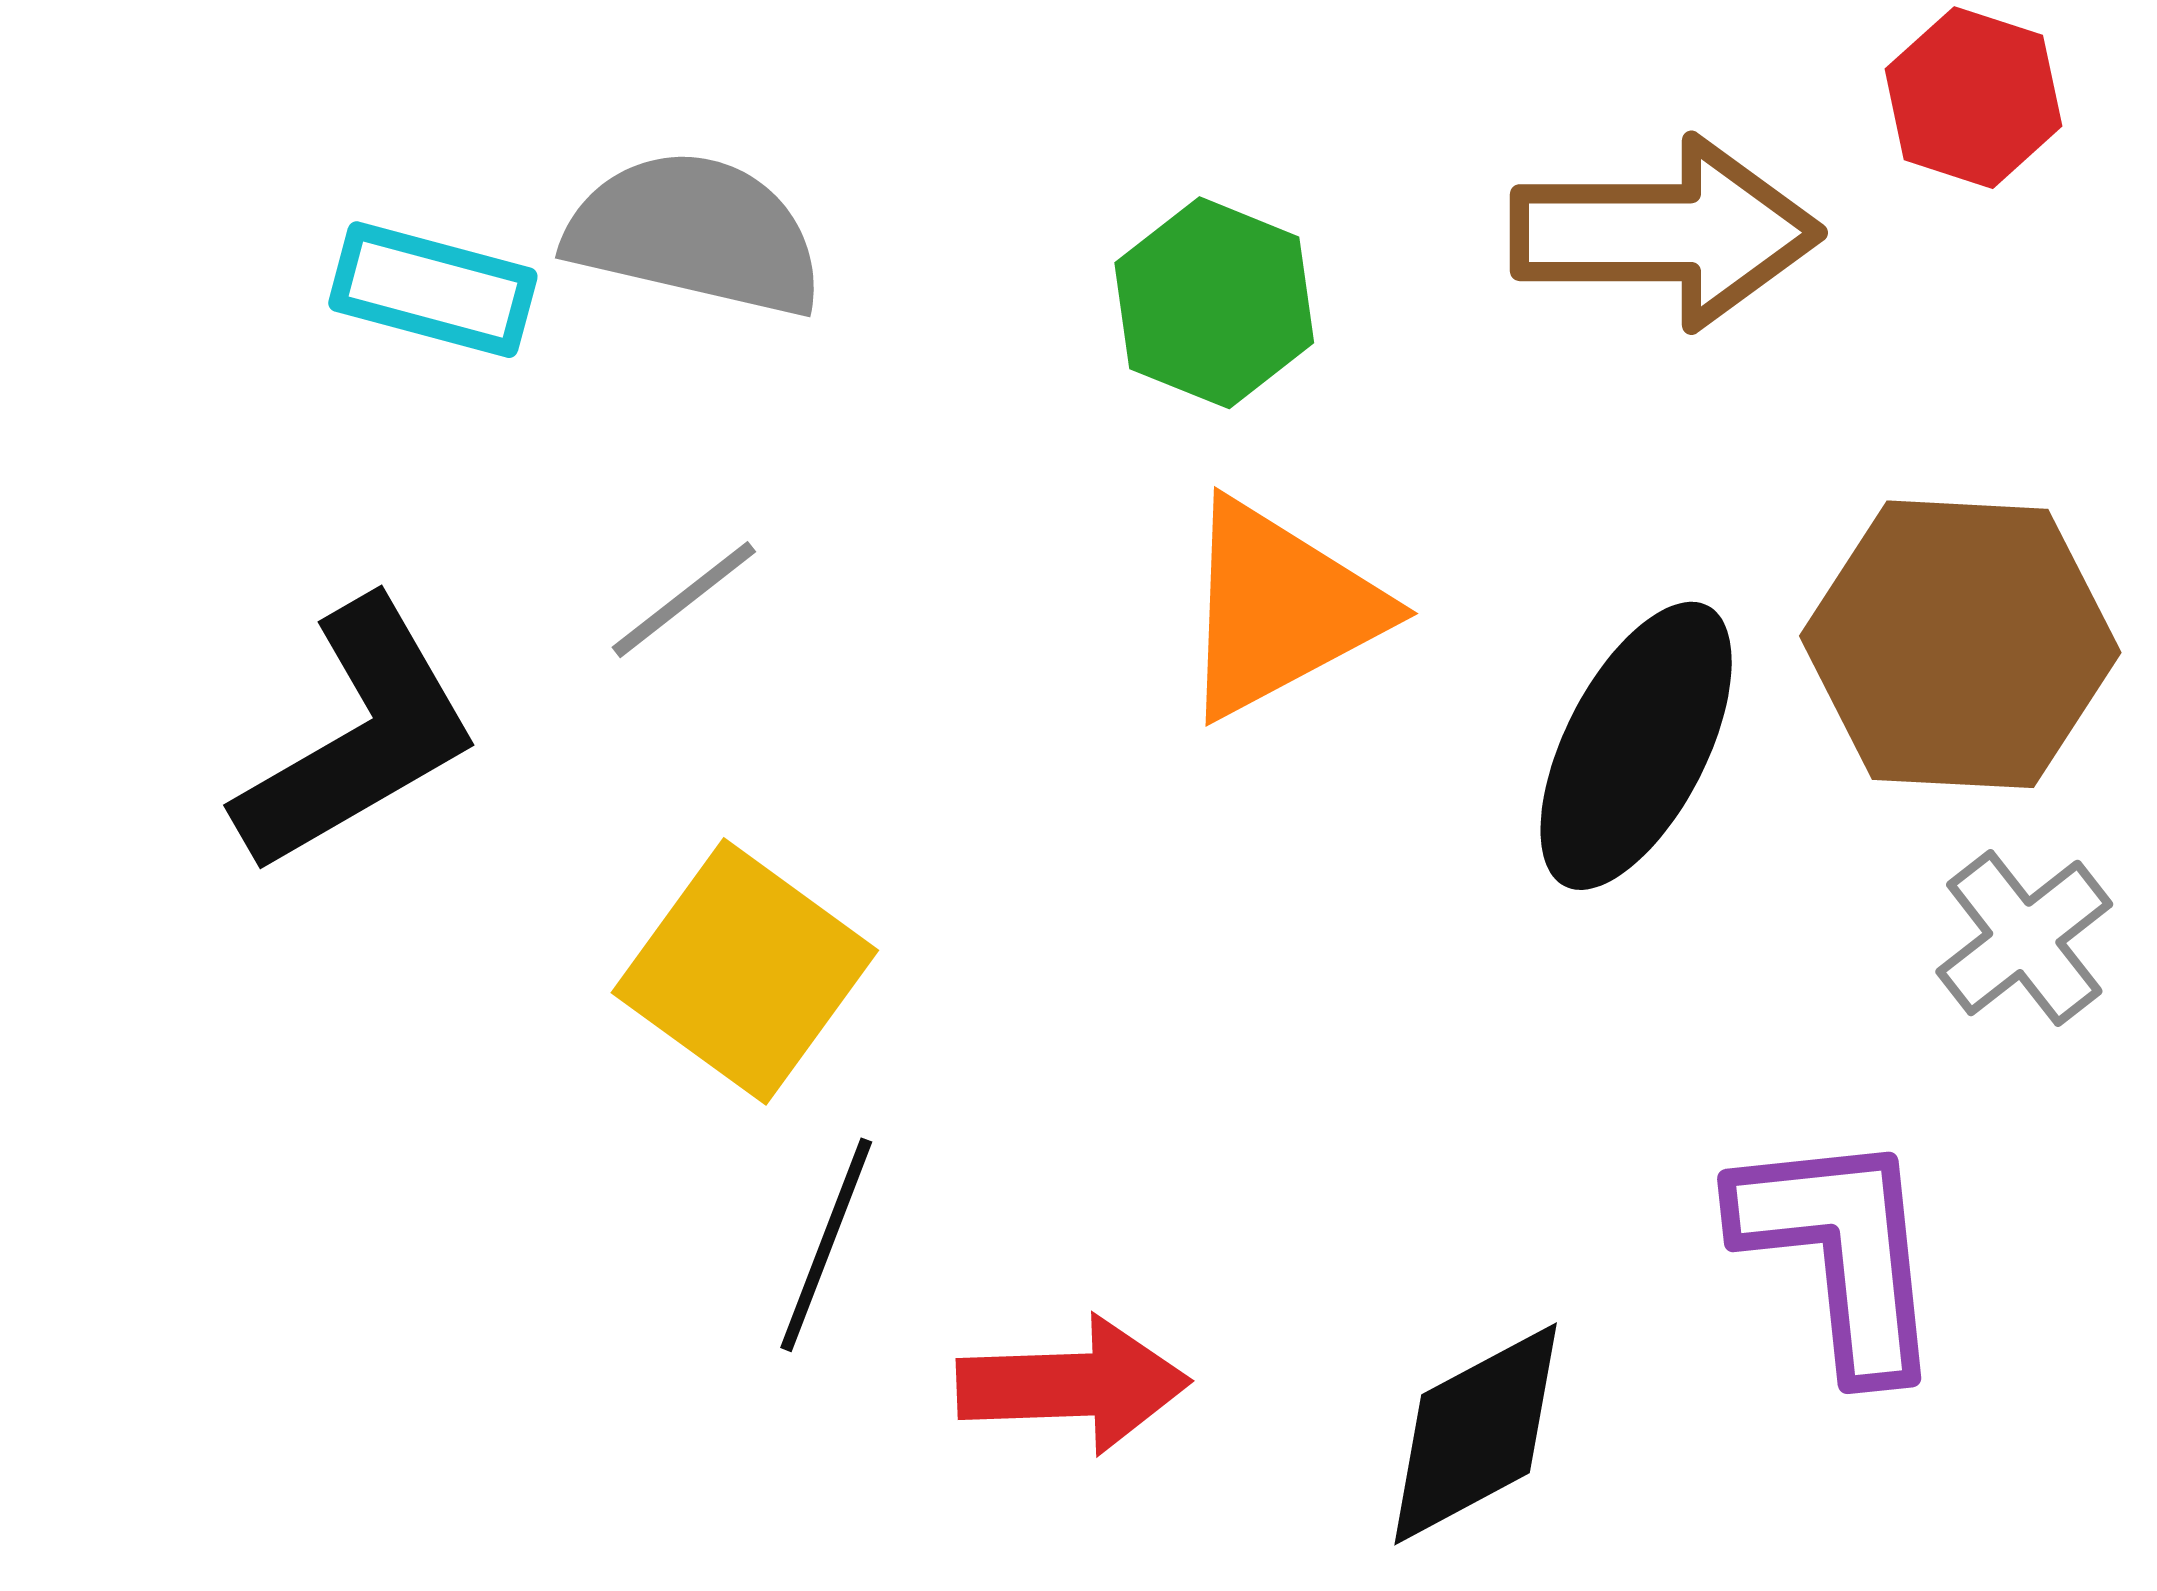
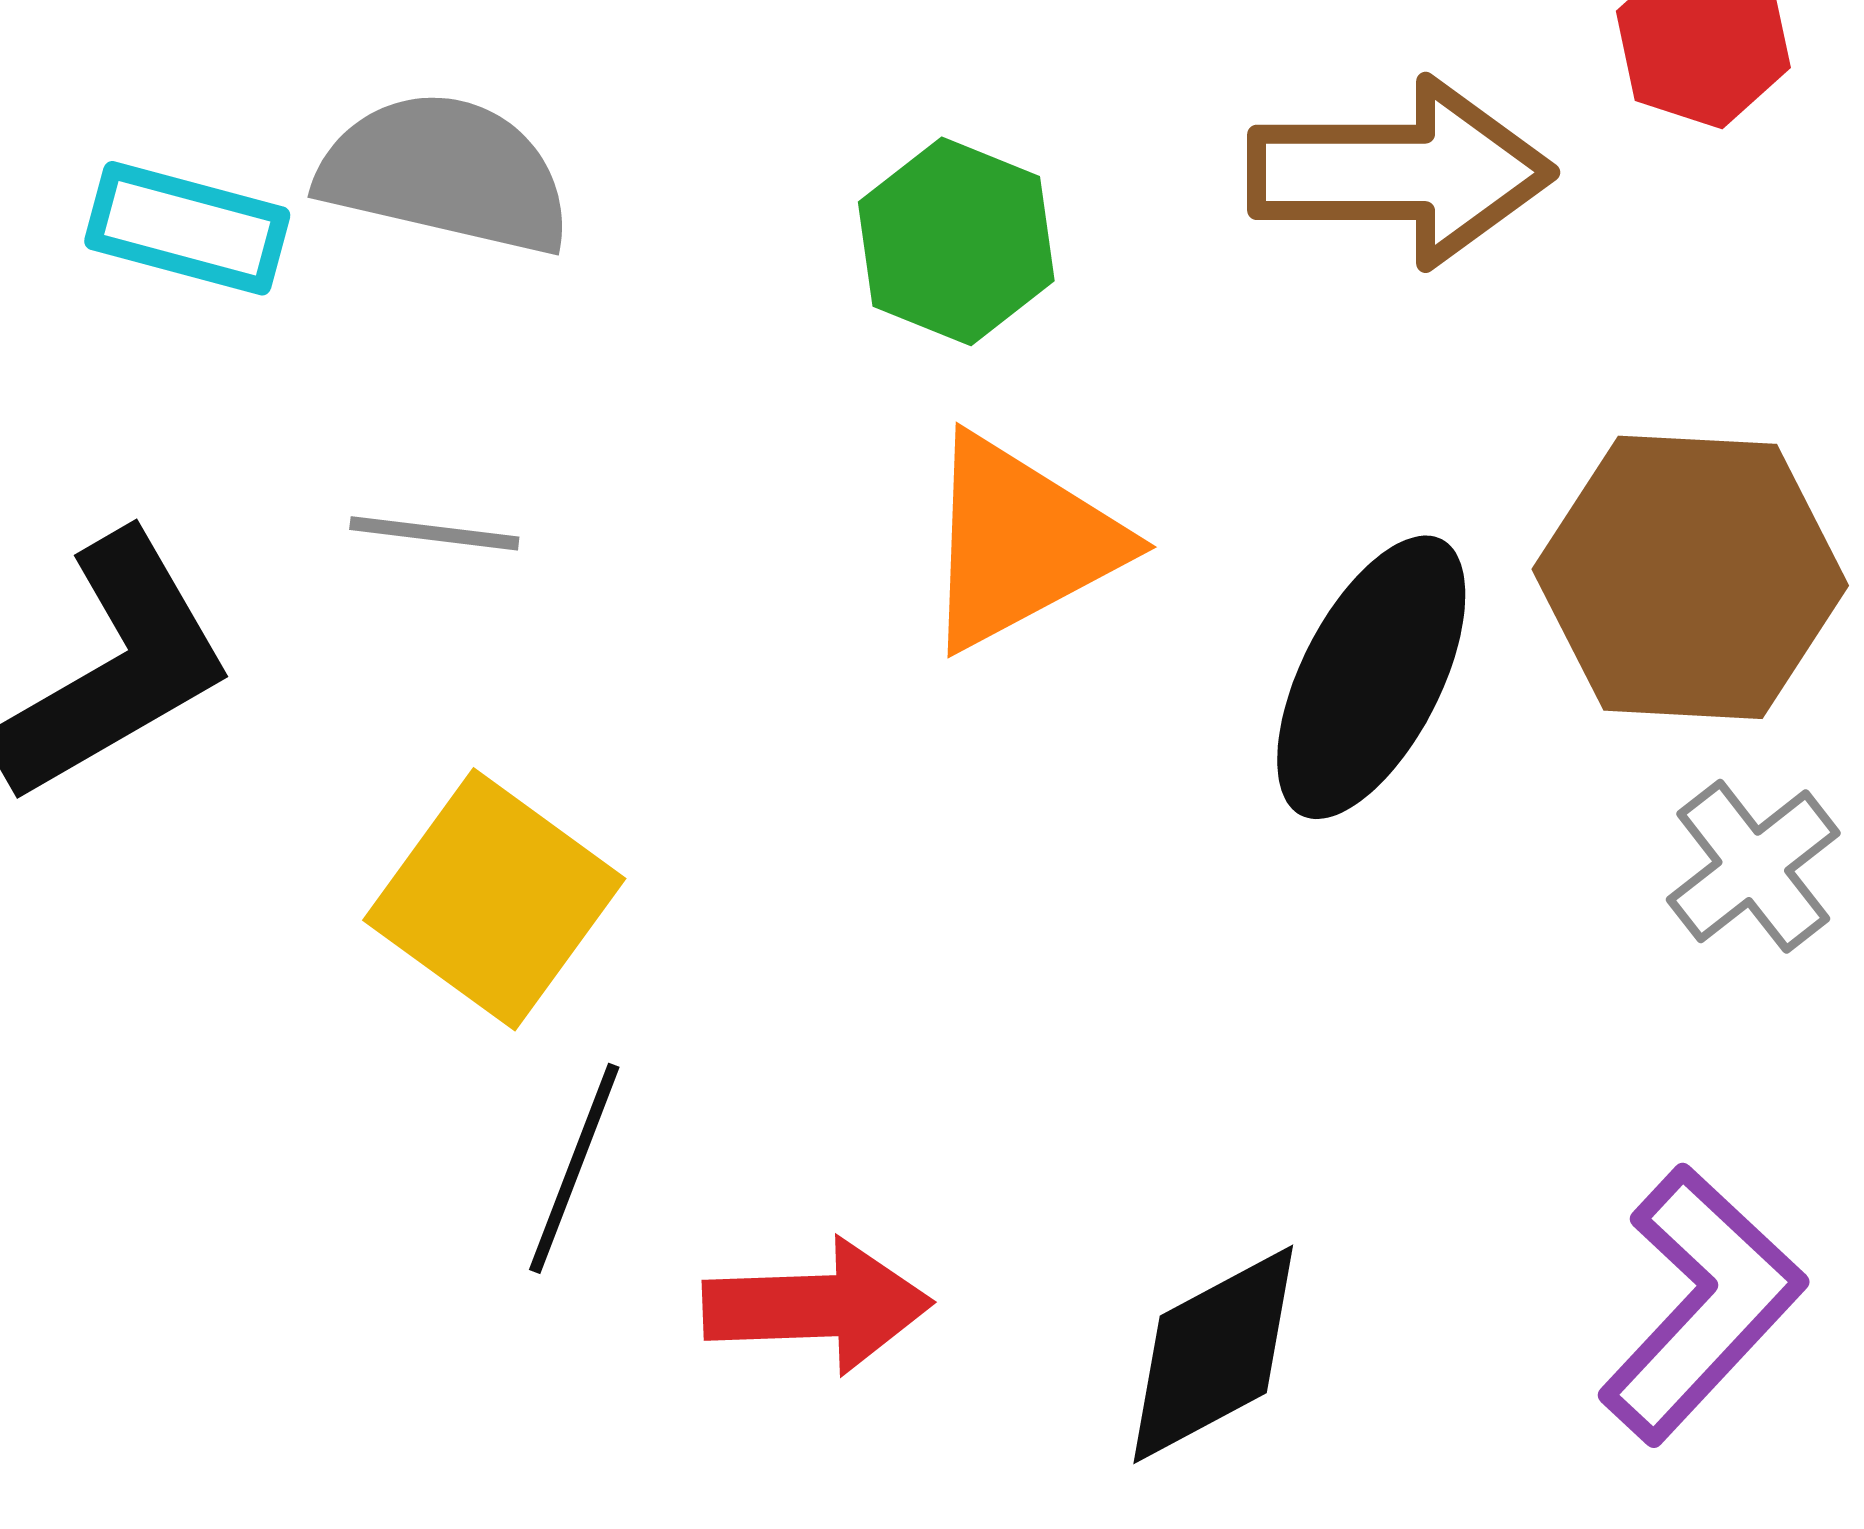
gray line: (684, 600) -> (434, 533), turned 45
purple L-shape: (1840, 1252) -> (1701, 1304), moved, turned 49

